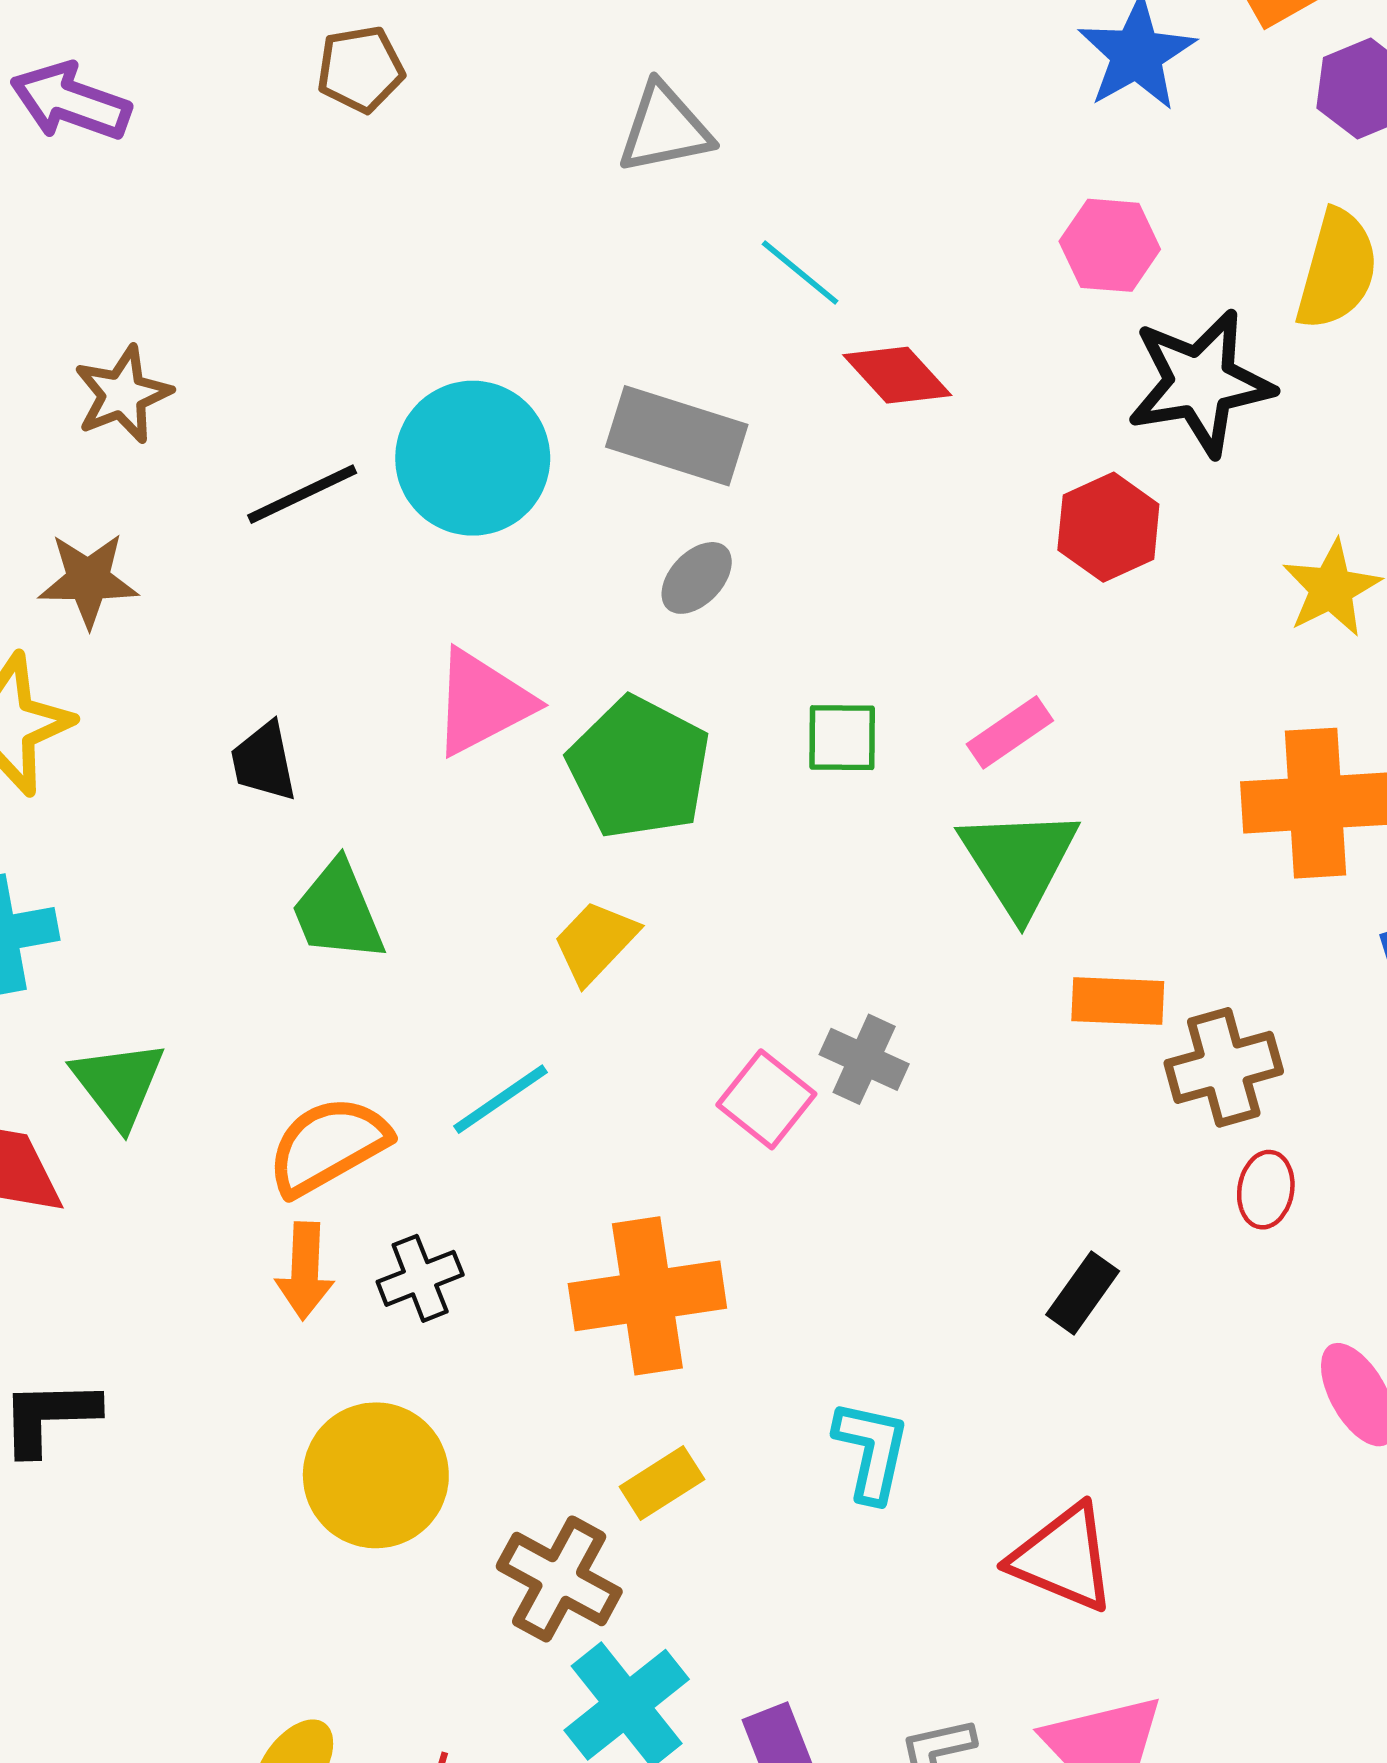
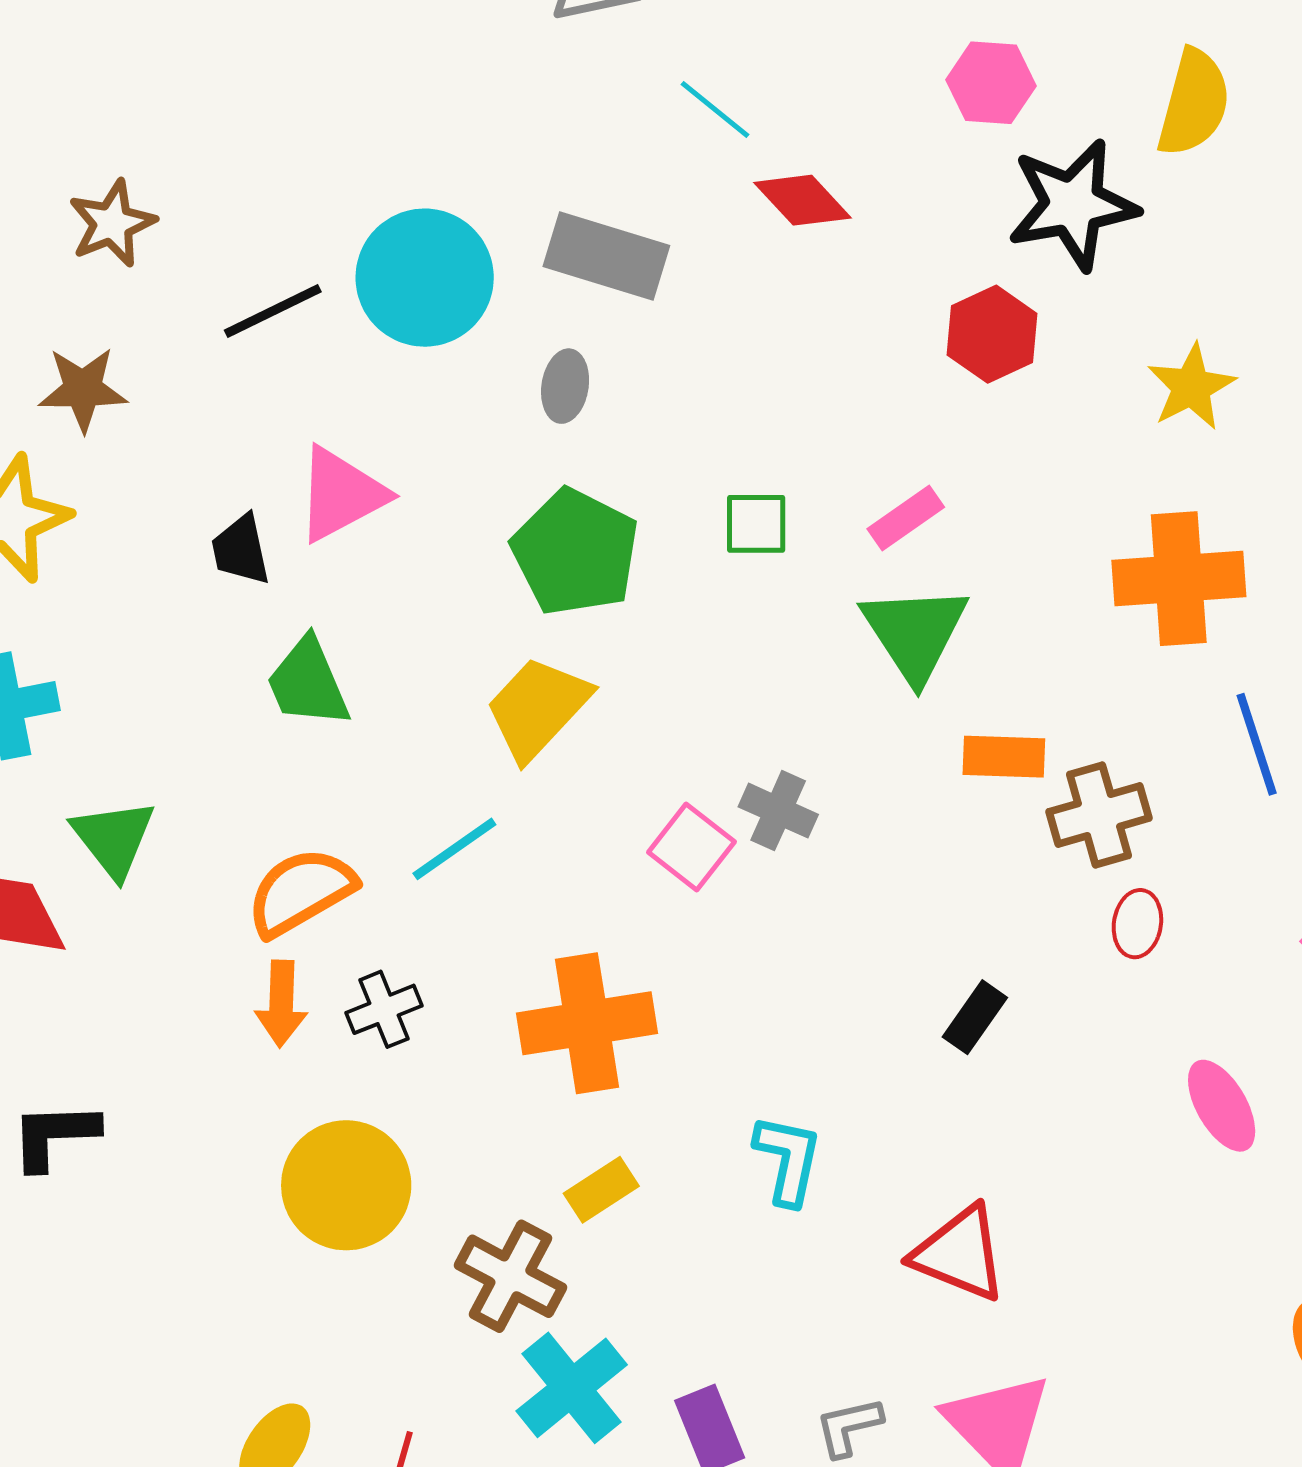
gray ellipse: (697, 578) -> (565, 386), moved, turned -34
pink triangle: (482, 702) -> (341, 494), moved
yellow trapezoid: (595, 942) -> (538, 708), size x1.4

